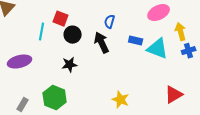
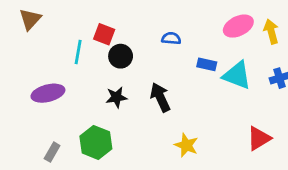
blue semicircle: (110, 22) -> (171, 38), turned 80
yellow arrow: (181, 32) -> (271, 32), moved
black arrow: (102, 43) -> (160, 97), moved

